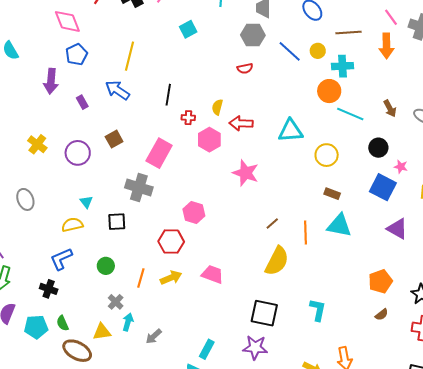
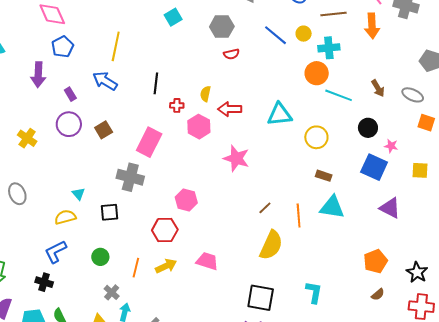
gray hexagon: (253, 35) -> (222, 27), moved
purple circle: (78, 153) -> (69, 124), moved

